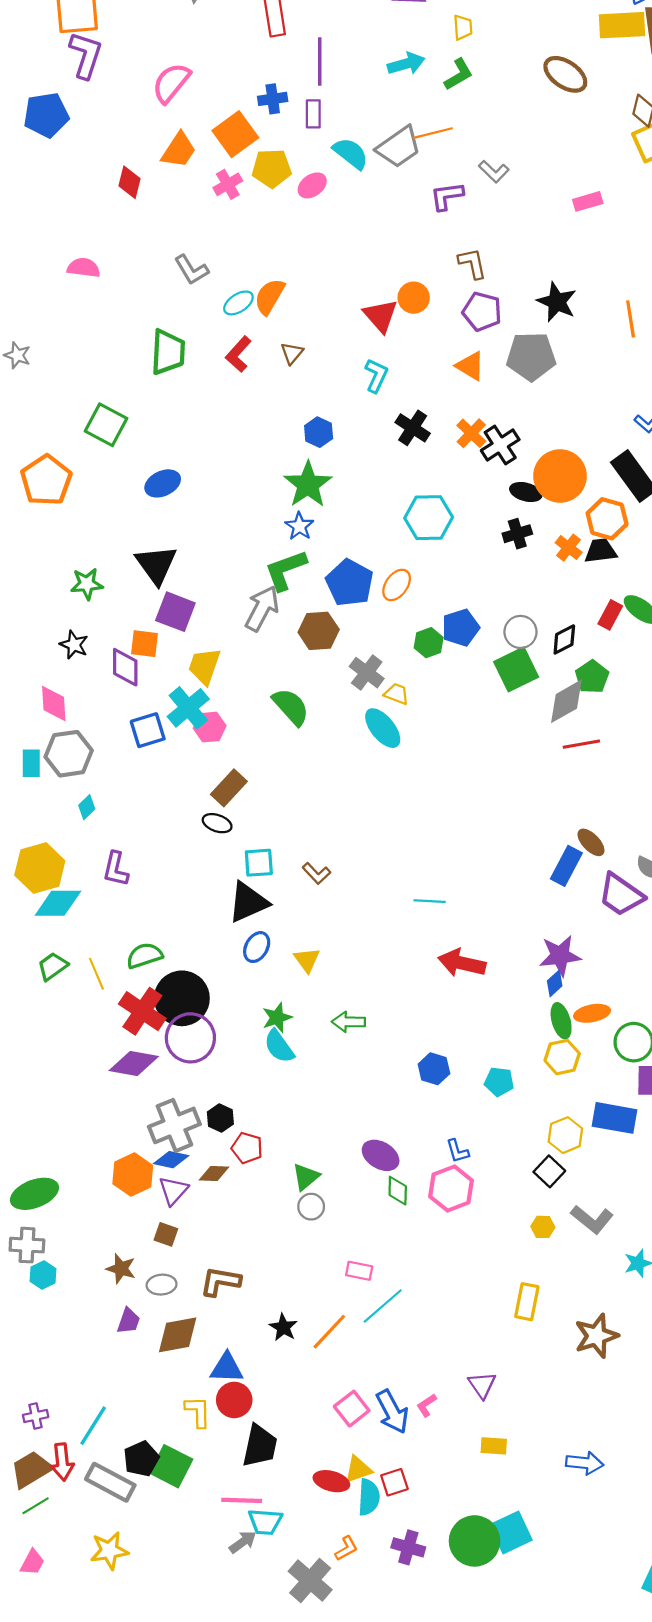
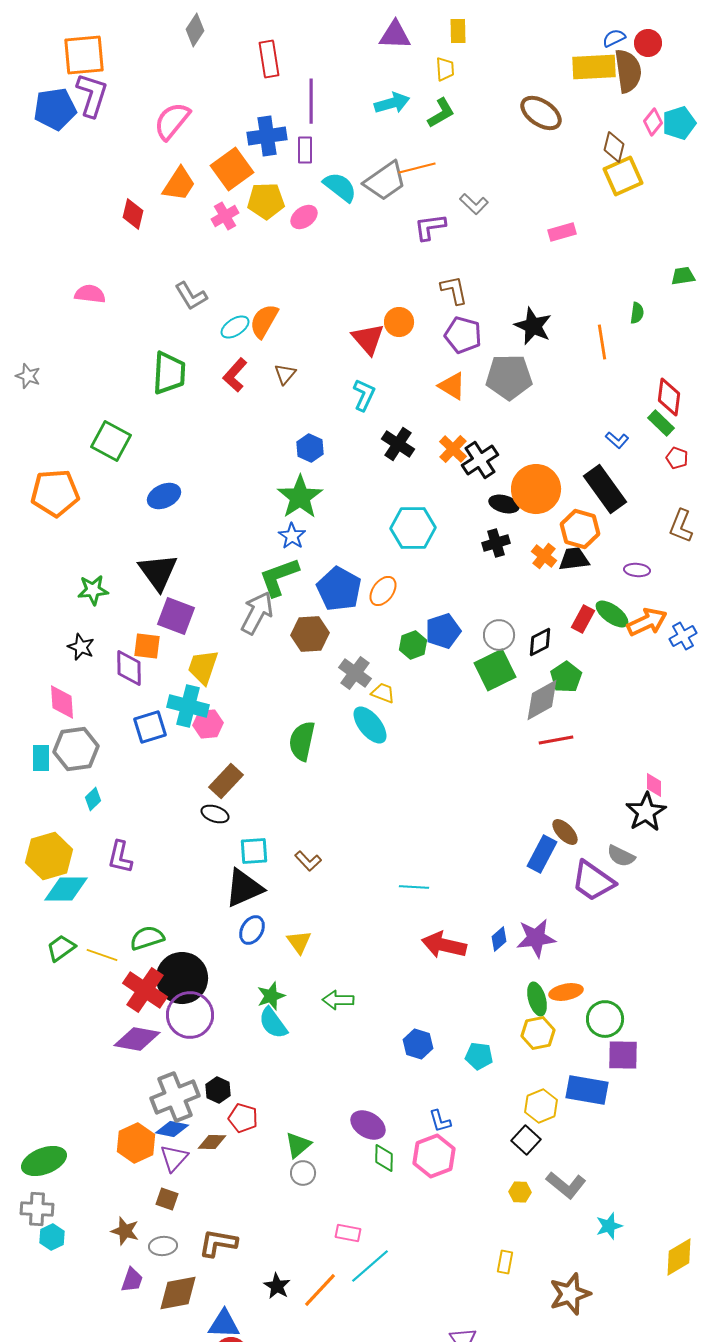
blue cross: (273, 99) -> (267, 136), size x1.4
blue pentagon: (46, 115) -> (55, 109), moved
orange pentagon: (46, 480) -> (55, 493), turned 30
green semicircle: (291, 707) -> (302, 741), moved, turned -126
cyan cross: (188, 708) -> (188, 706), turned -36
yellow line: (96, 974) -> (102, 955), turned -48
blue diamond: (555, 983) -> (499, 939), moved
yellow rectangle: (527, 1302) -> (505, 1262), size x0.7

